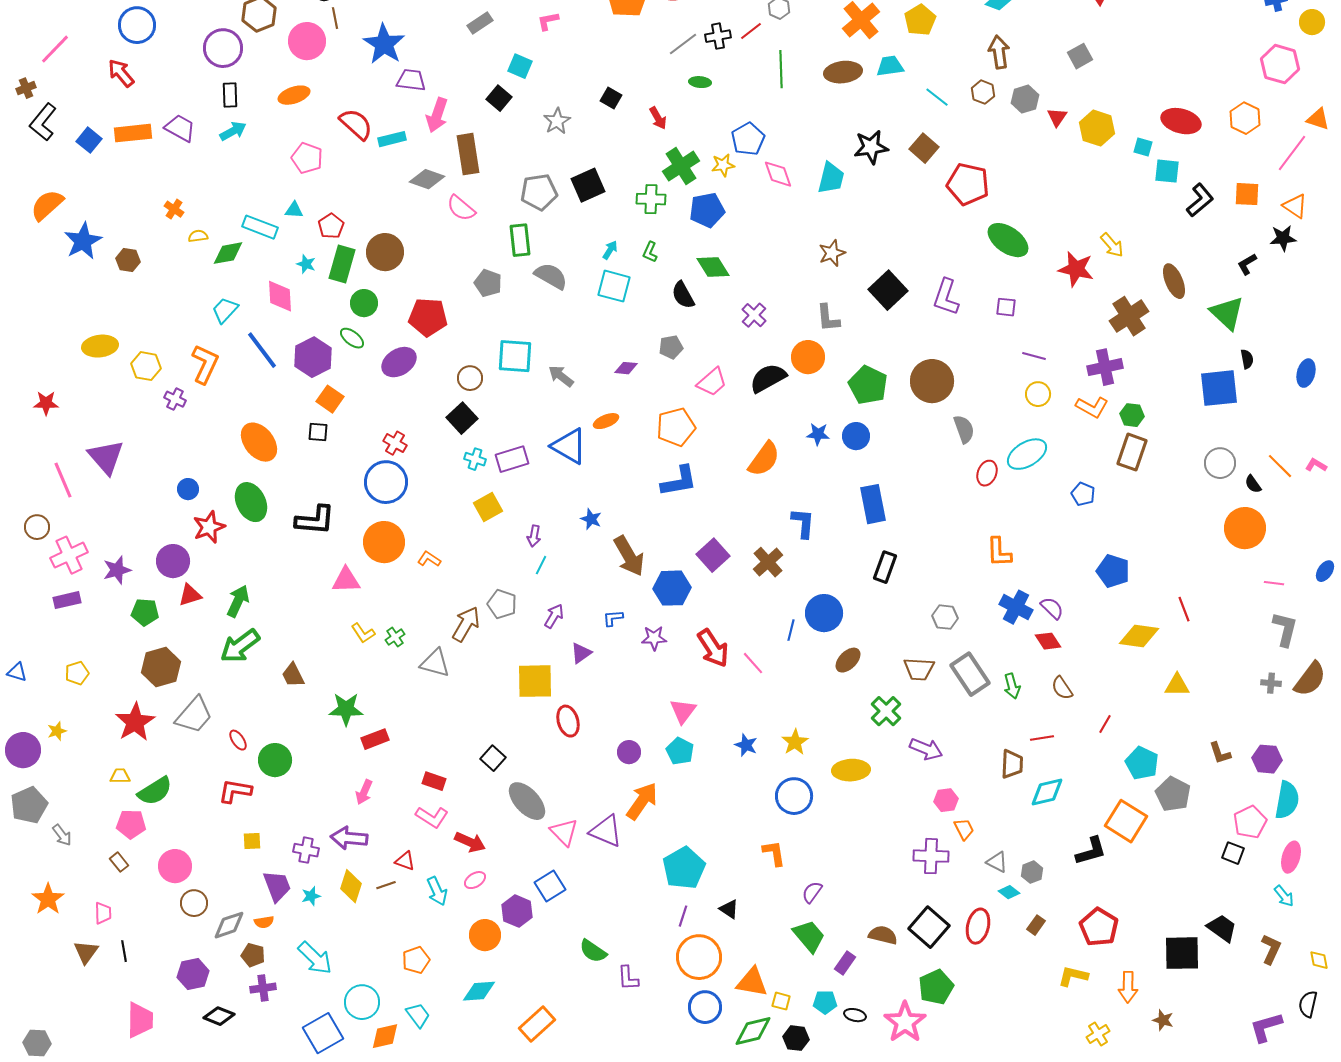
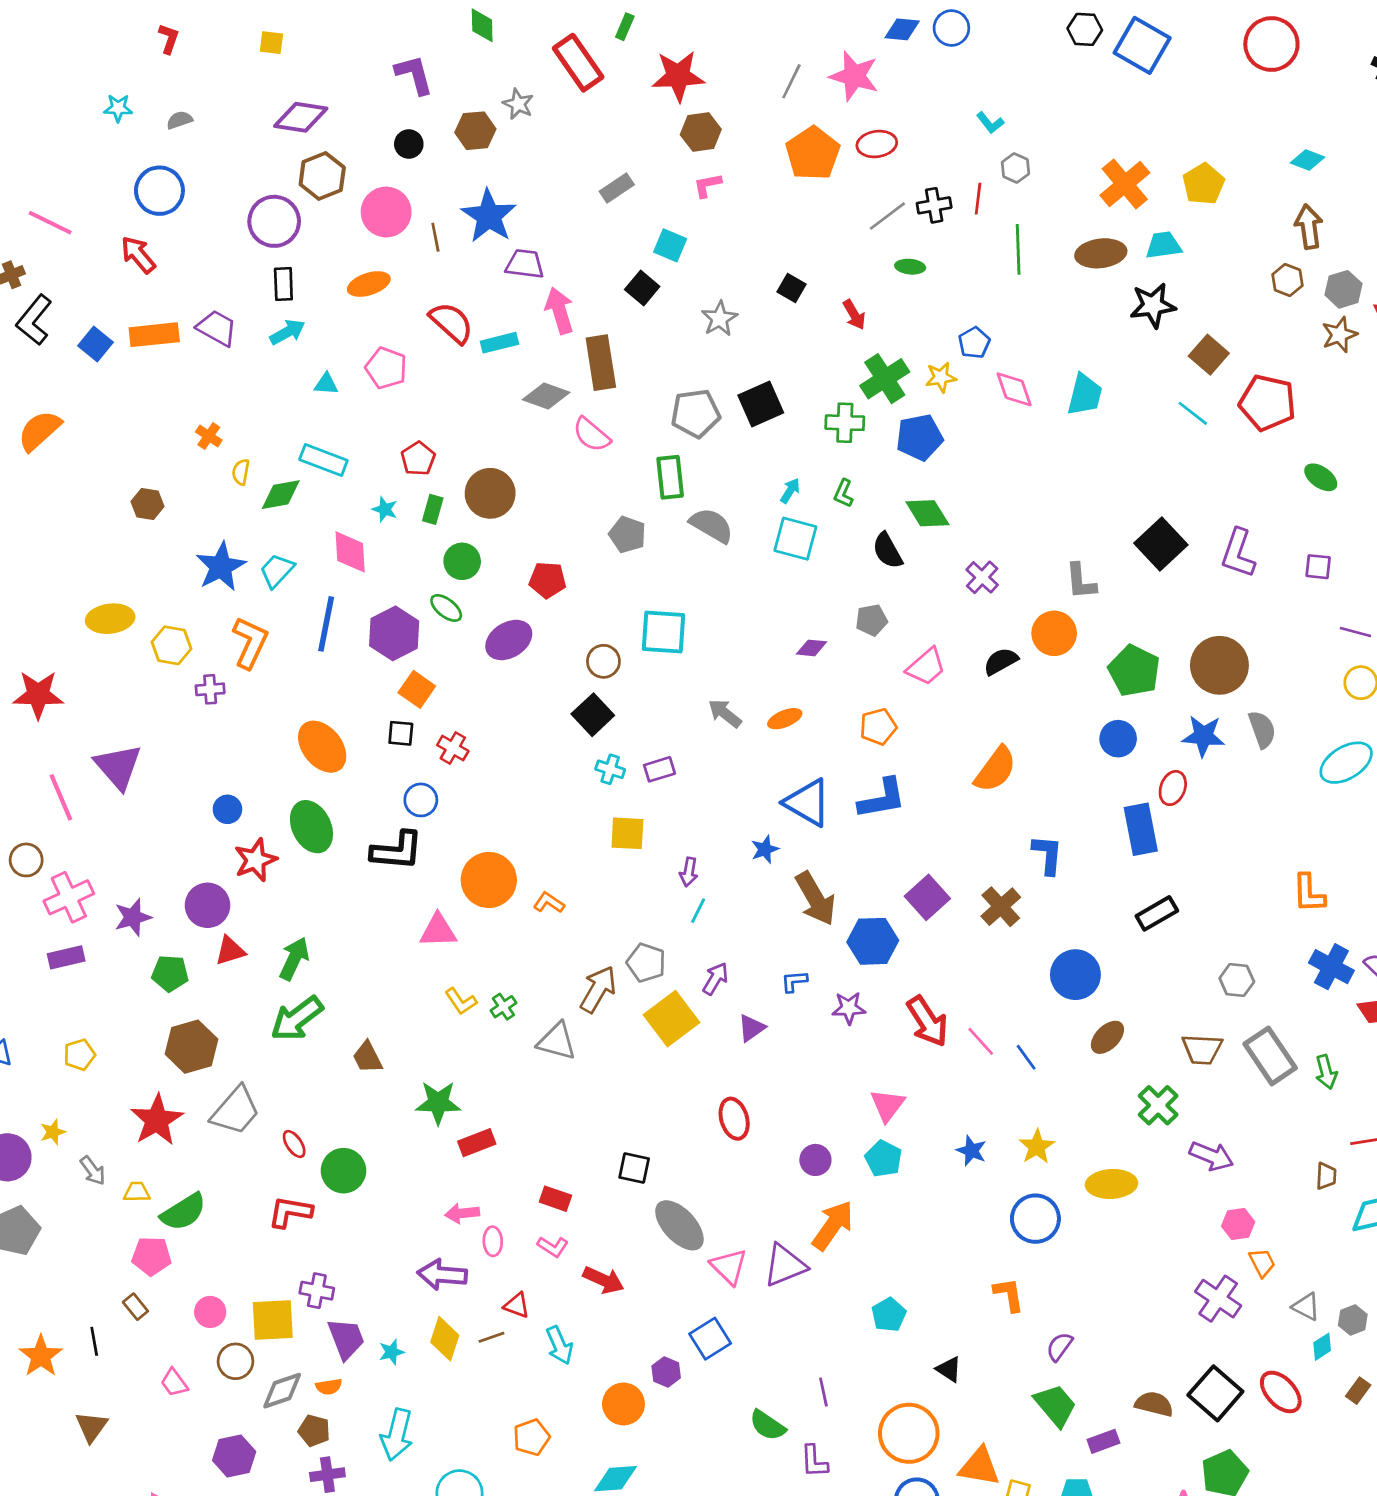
brown line: (335, 18) -> (435, 237), moved
red line: (751, 31) -> (978, 199), turned -45
pink line: (55, 49) -> (50, 223), turned 72
cyan line: (937, 97) -> (1193, 413), moved
pink arrow: (437, 115) -> (559, 311), turned 144
blue pentagon: (748, 139) -> (974, 343), size x0.7
black star: (871, 147) -> (1153, 305), moved
cyan triangle: (294, 210) -> (326, 384), moved
yellow semicircle: (198, 236) -> (241, 472), turned -72
green ellipse: (1008, 240) -> (1321, 477), size x0.6
blue star: (83, 241) -> (221, 567), moved
brown star: (832, 253) -> (1339, 335), moved
green rectangle: (342, 264) -> (433, 509), size x0.6
red pentagon: (428, 317) -> (547, 580), size x0.7
blue line: (262, 350) -> (326, 624), turned 48
gray arrow: (561, 376) -> (725, 713), moved
black semicircle: (768, 378) -> (1001, 661), size x0.7
purple cross: (175, 399) -> (210, 689), turned -30
red star: (46, 403) -> (38, 695), size x1.5
orange pentagon: (676, 427) -> (878, 727), size x0.7
blue star: (818, 434) -> (1203, 736), moved, size x1.4
red cross: (395, 443) -> (453, 748), moved
blue triangle: (569, 446) -> (807, 803), moved
purple rectangle: (512, 459) -> (659, 769), size x0.7
red ellipse: (987, 473) -> (1173, 788), moved
blue circle: (386, 482) -> (421, 800), moved, size x0.6
yellow square: (488, 507) -> (627, 833), turned 32
blue star: (591, 519) -> (765, 849), turned 30
black rectangle: (885, 567) -> (1157, 913), turned 40
blue line: (791, 630) -> (1026, 1057), moved, turned -50
yellow square: (535, 681) -> (671, 1019), moved, turned -36
black square: (493, 758) -> (634, 1168), turned -30
brown trapezoid: (1012, 764) -> (1326, 1176), size x0.7
pink arrow: (364, 792) -> (462, 1213), turned 60
pink L-shape: (432, 817) -> (553, 1247), size x0.7
purple triangle: (606, 831) -> (785, 1265), turned -45
gray arrow: (62, 835) -> (93, 1171), moved
yellow square: (252, 841) -> (273, 1320), moved, size x1.8
purple cross: (306, 850) -> (317, 1291), moved
purple cross: (931, 856) -> (1218, 1299), turned 32
pink circle: (175, 866) -> (210, 1312), size x0.7
cyan pentagon: (684, 868) -> (889, 1315), size x0.6
pink ellipse: (475, 880) -> (493, 1241), moved, turned -60
cyan diamond: (1009, 892) -> (1322, 1347), turned -70
purple hexagon: (517, 911) -> (666, 1372), size x0.7
pink trapezoid: (103, 913) -> (174, 1383), moved, turned 145
purple line: (683, 916) -> (823, 1392), moved, turned -30
red ellipse: (978, 926) -> (1281, 1392), turned -56
black line: (124, 951) -> (94, 1341), moved
cyan arrow: (315, 958) -> (397, 1435), turned 60
purple rectangle: (845, 963) -> (1103, 1441), turned 35

